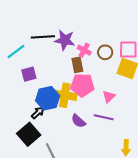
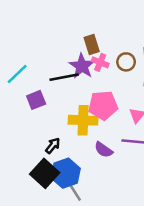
black line: (43, 37) -> (64, 77), moved
purple star: (65, 40) -> (82, 66), moved, turned 30
brown rectangle: (77, 65) -> (92, 44), moved
blue hexagon: (48, 98) -> (66, 173), moved

